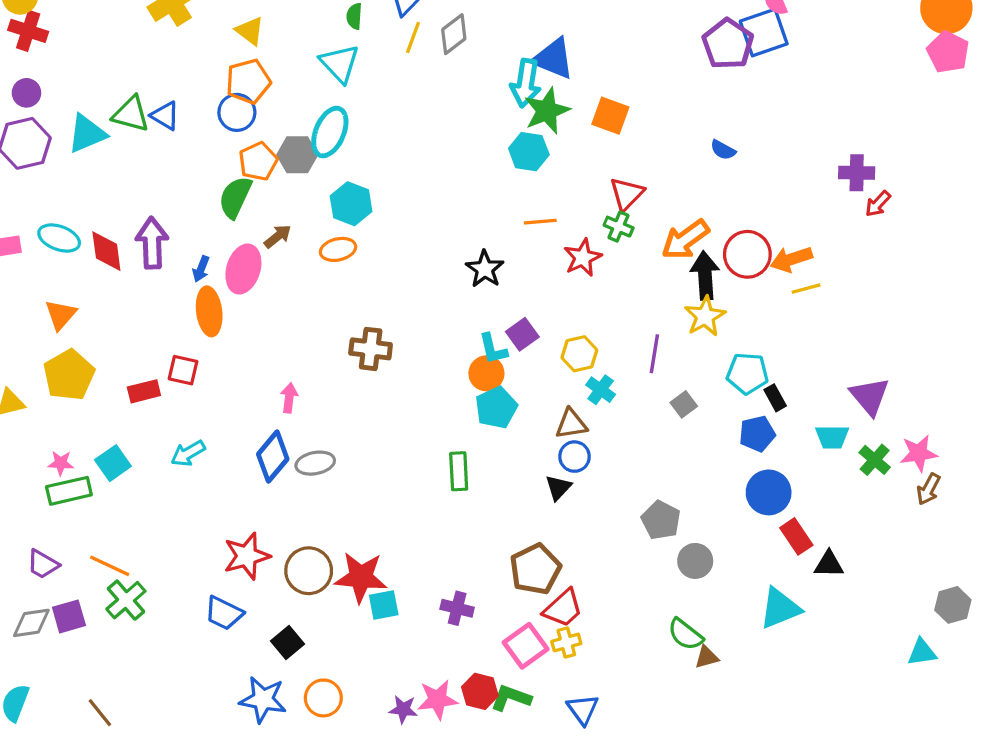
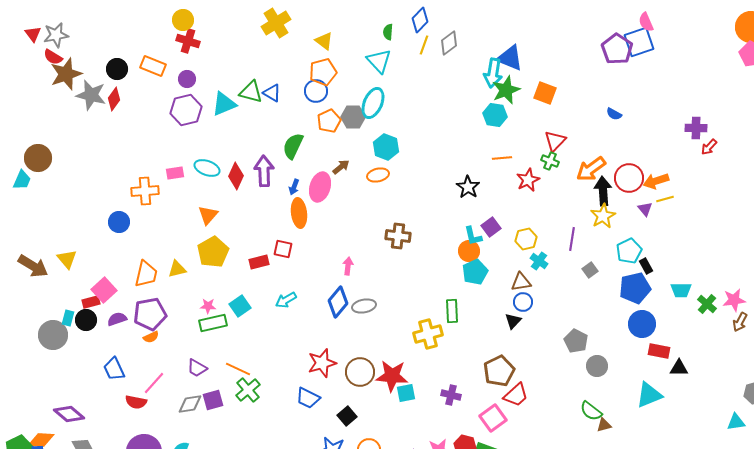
green semicircle: (235, 197) -> (293, 146), moved
red diamond: (106, 251) -> (236, 176), turned 32
cyan pentagon: (747, 373) -> (629, 251), turned -30
purple triangle: (870, 396) -> (645, 209), moved, size x0.6
blue pentagon: (757, 434) -> (635, 288), size x1.4
red rectangle: (796, 536) -> (659, 351), turned -45
yellow cross: (566, 642) -> (428, 334), moved, size x1.6

